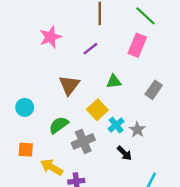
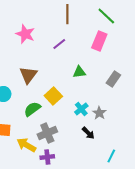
pink star: (50, 37) -> (25, 34), turned -30
brown triangle: (69, 85) -> (28, 75), moved
yellow square: (97, 110) -> (53, 96), moved
gray cross: (83, 141) -> (47, 133), moved

